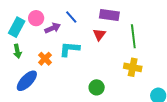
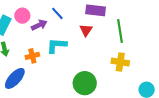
orange cross: (45, 59) -> (32, 56), turned 32
green circle: (97, 87) -> (85, 83), size x1.5

